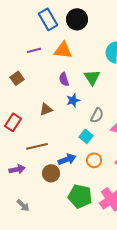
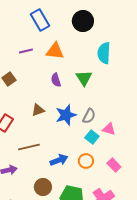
black circle: (77, 19) -> (83, 21), moved
blue star: (73, 100) -> (66, 115), moved, size x1.5
cyan square: (86, 136) -> (92, 137), moved
brown circle: (51, 173) -> (43, 187), moved

